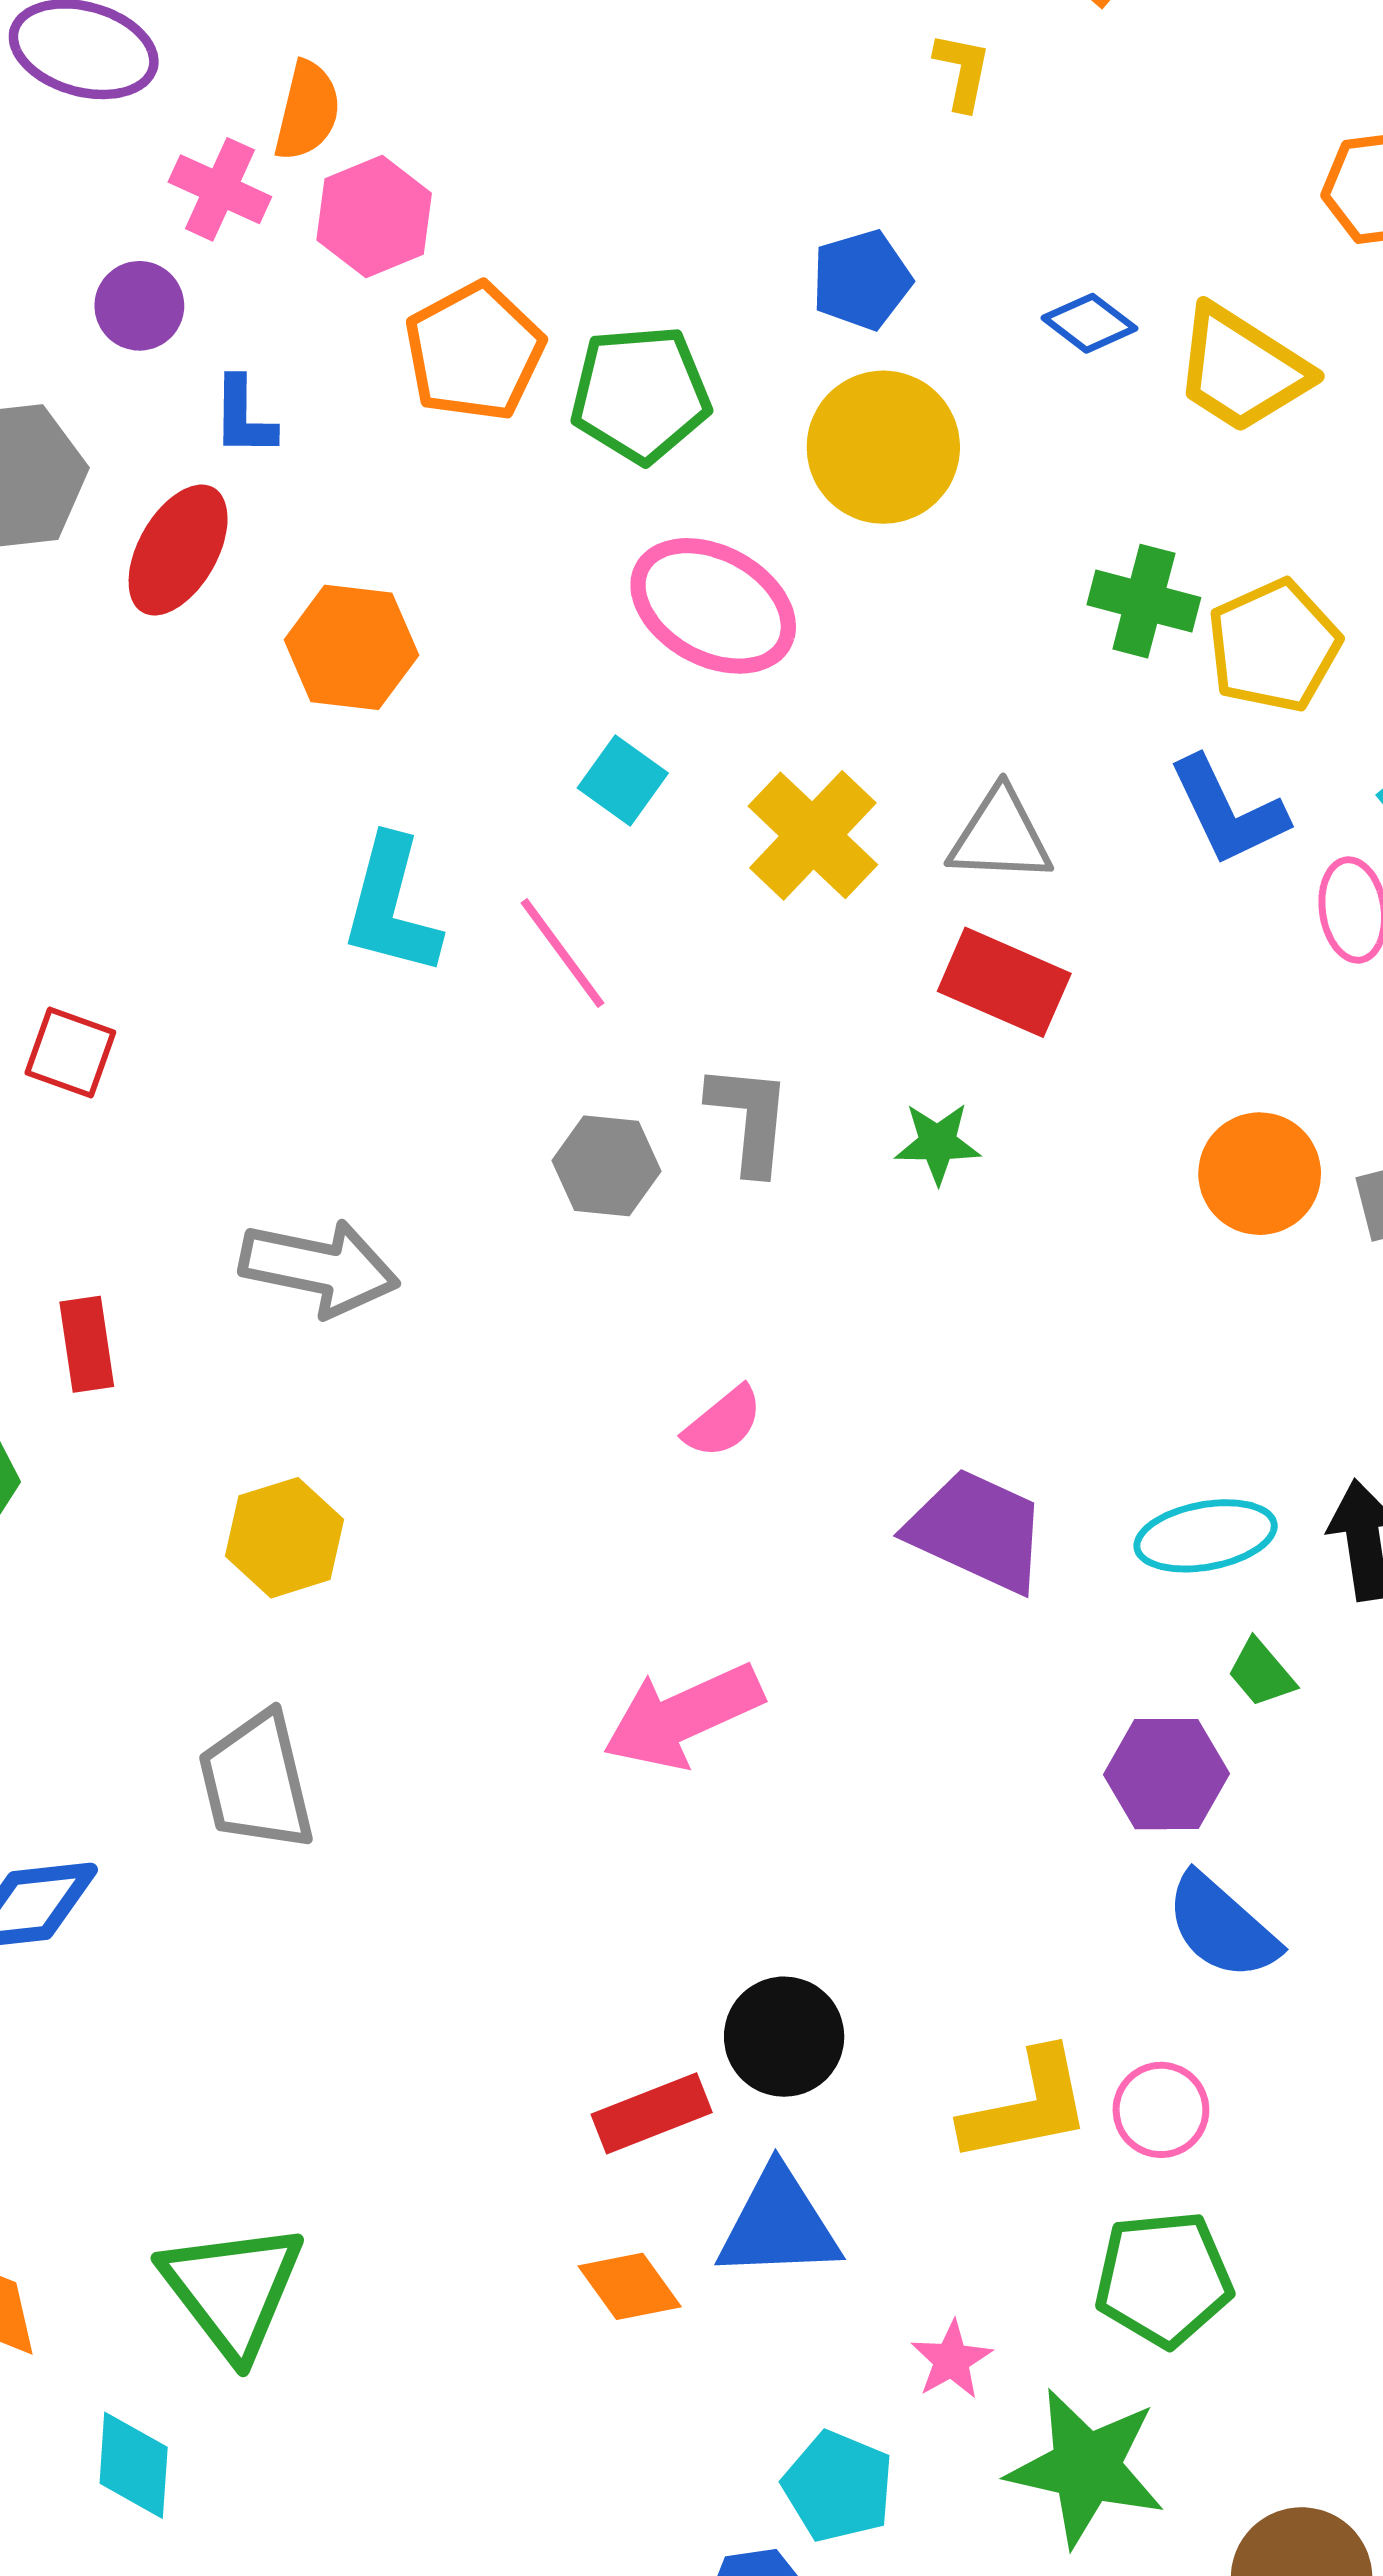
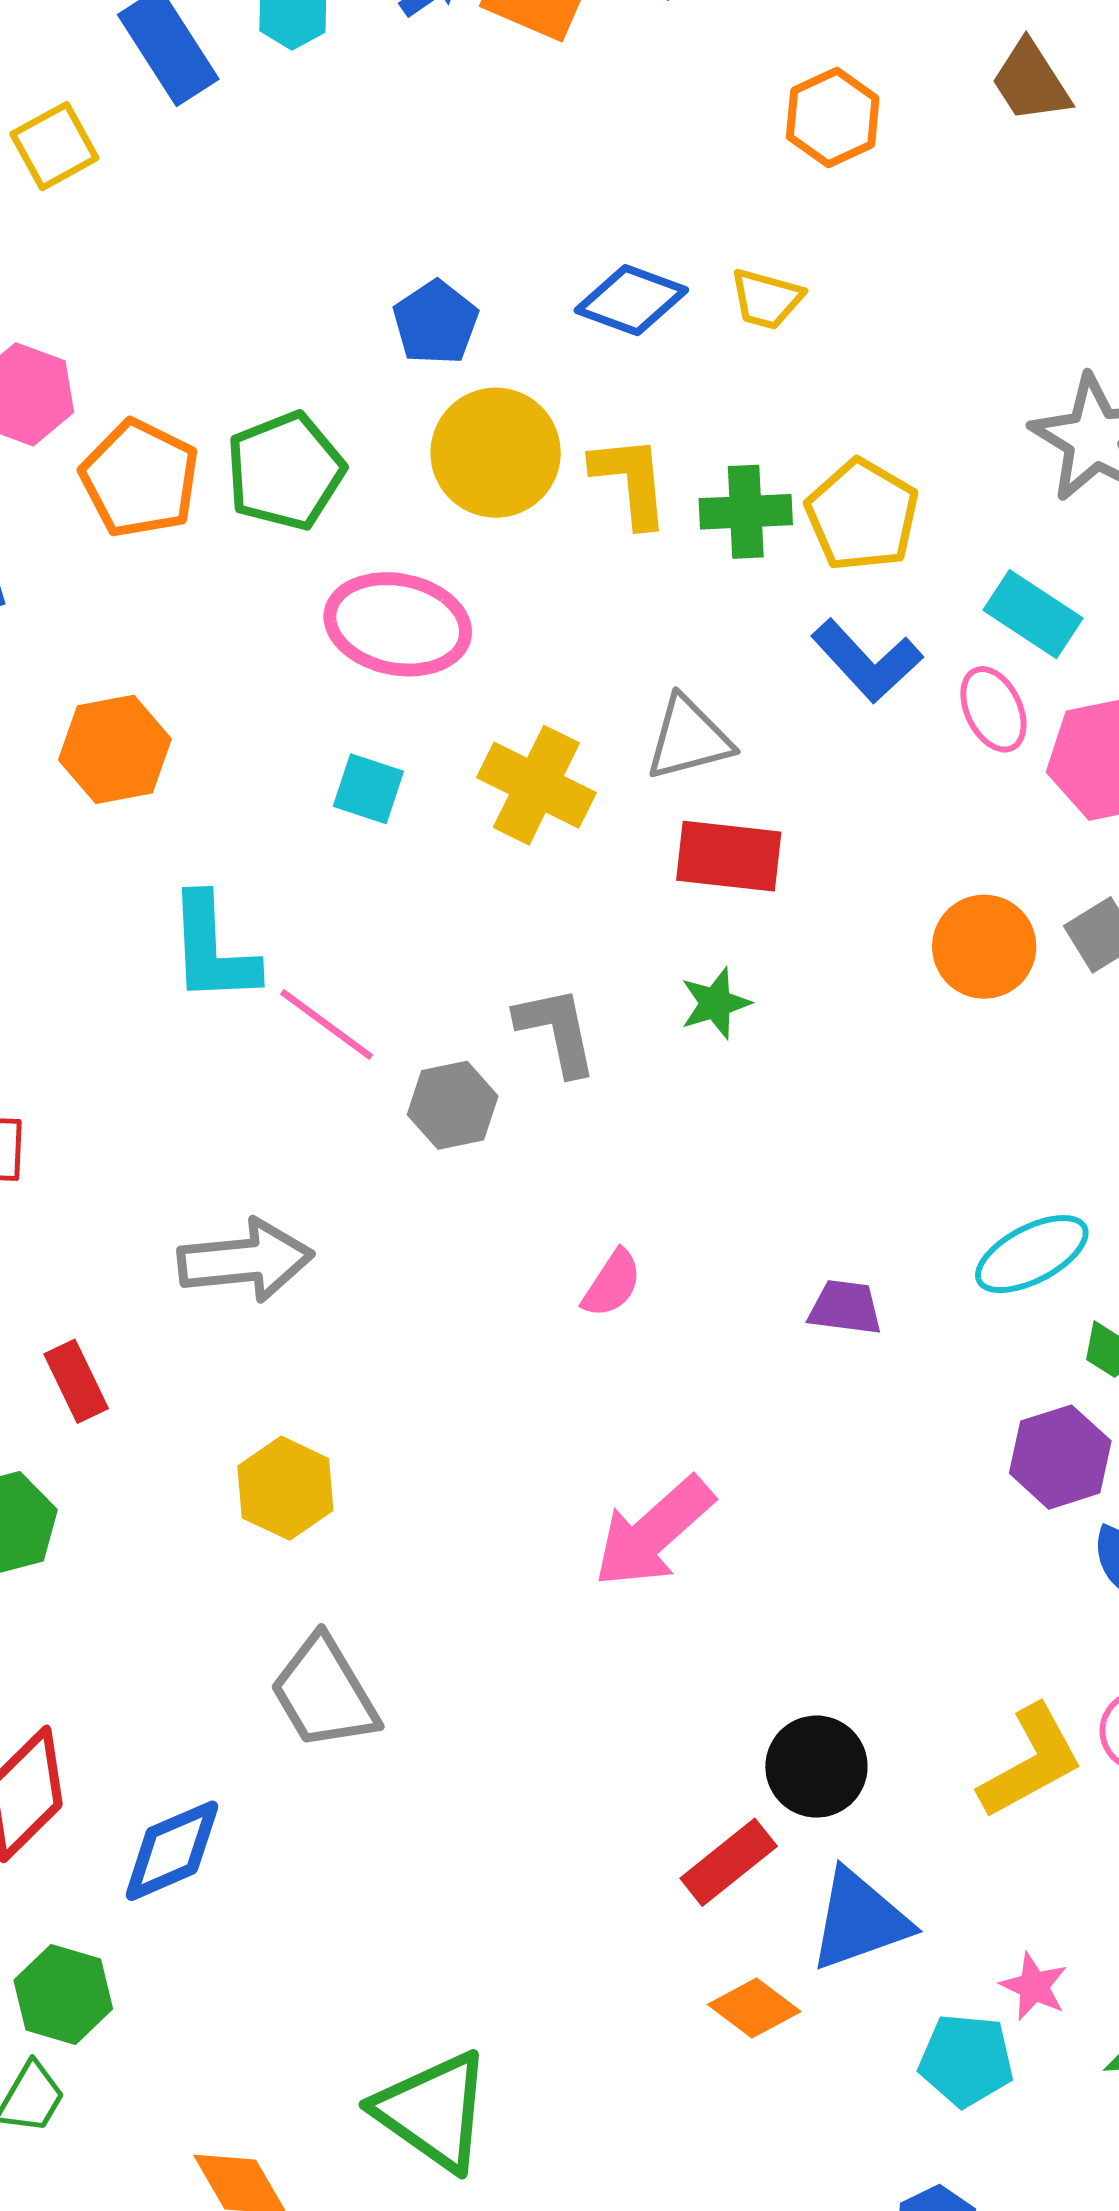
yellow L-shape: (962, 71) -> (631, 481), moved, size x1.5
blue diamond: (1089, 323) -> (631, 300), size x1.4
yellow trapezoid: (1242, 369) -> (766, 299), size x0.6
pink line: (563, 953) -> (327, 1024), moved
purple trapezoid: (977, 1531) -> (845, 1308), size x0.6
cyan pentagon: (838, 2486) -> (966, 2060), moved

